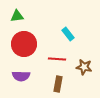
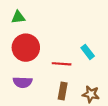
cyan rectangle: (68, 34) -> (88, 52), moved
brown star: (84, 67) -> (91, 94), moved

